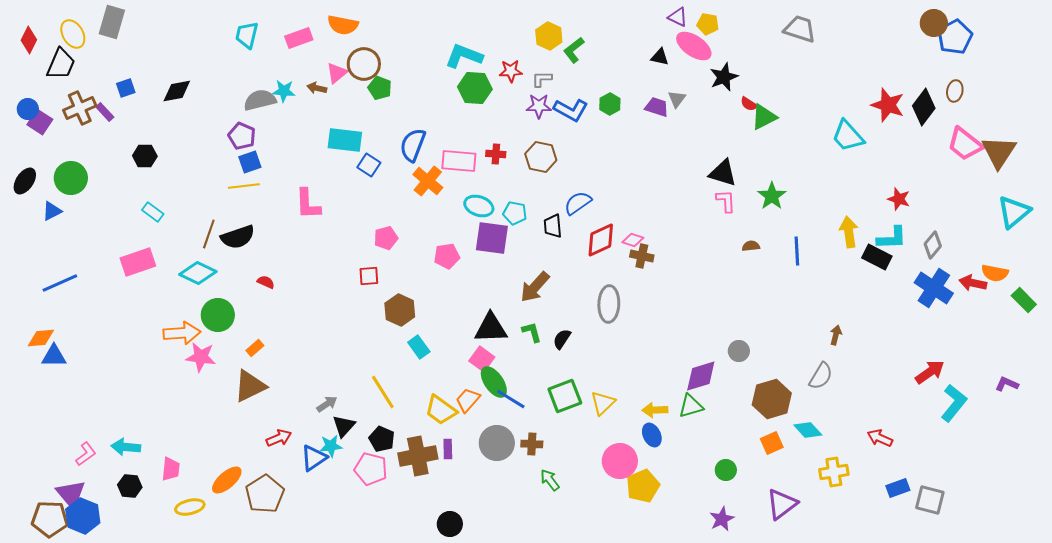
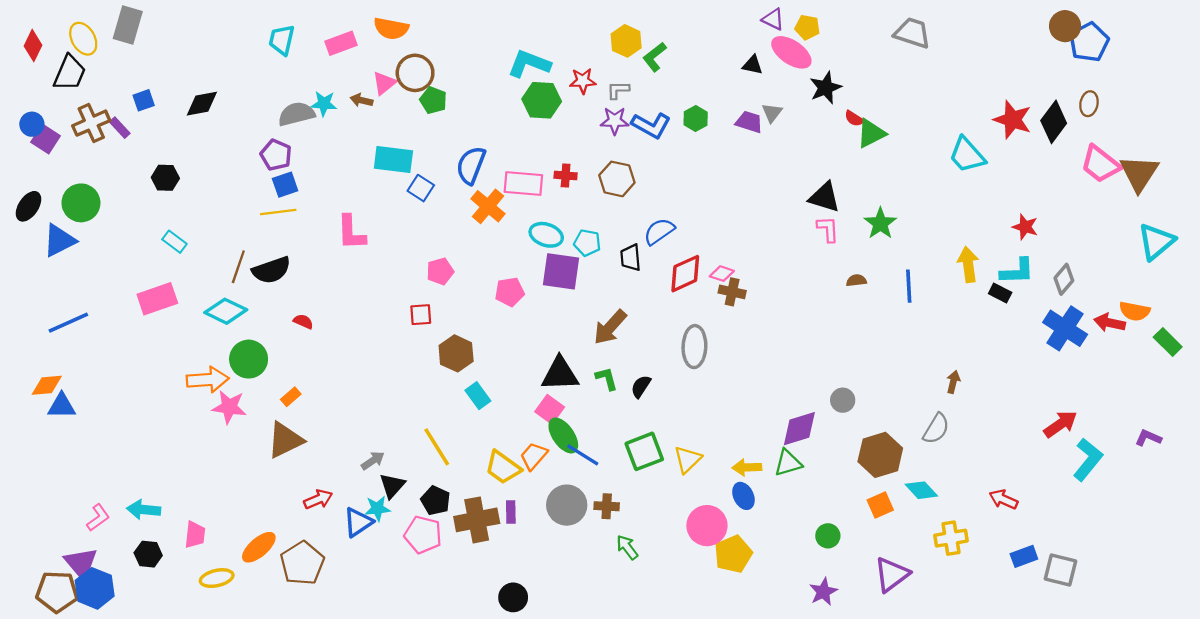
blue triangle: (52, 211) -> (59, 241), size x1.5
black rectangle: (877, 257) -> (1000, 293), size x0.7

